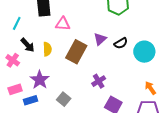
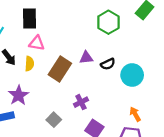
pink triangle: (63, 24) -> (37, 43), moved
purple triangle: (100, 39) -> (86, 58), turned 32
gray square: (64, 99) -> (54, 120), moved

